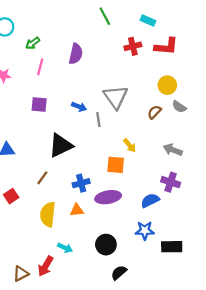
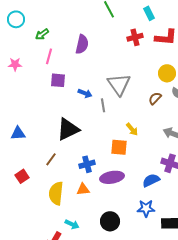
cyan rectangle: (148, 20) -> (149, 13), turned 40
purple square: (39, 105) -> (58, 80), moved

